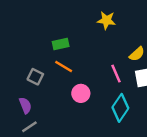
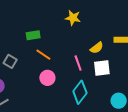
orange line: (64, 67) -> (43, 55), moved

